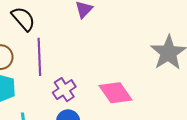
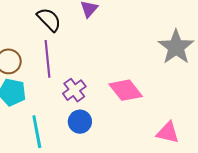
black semicircle: (23, 19) -> (49, 20), moved

